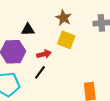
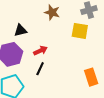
yellow square: (66, 40) -> (80, 31), moved

